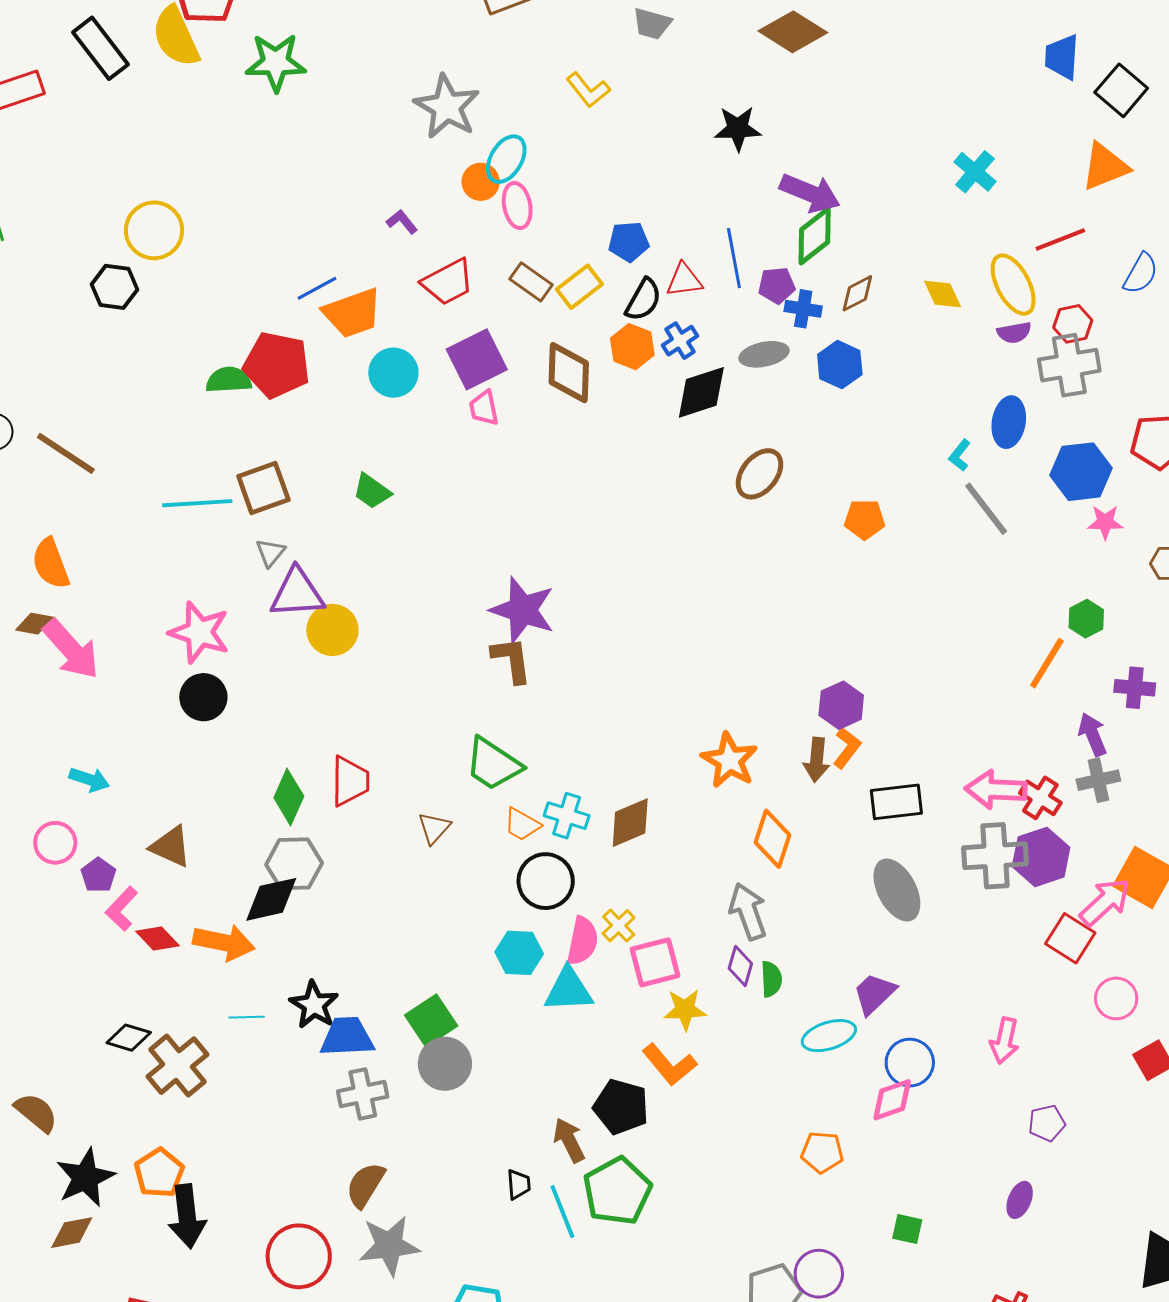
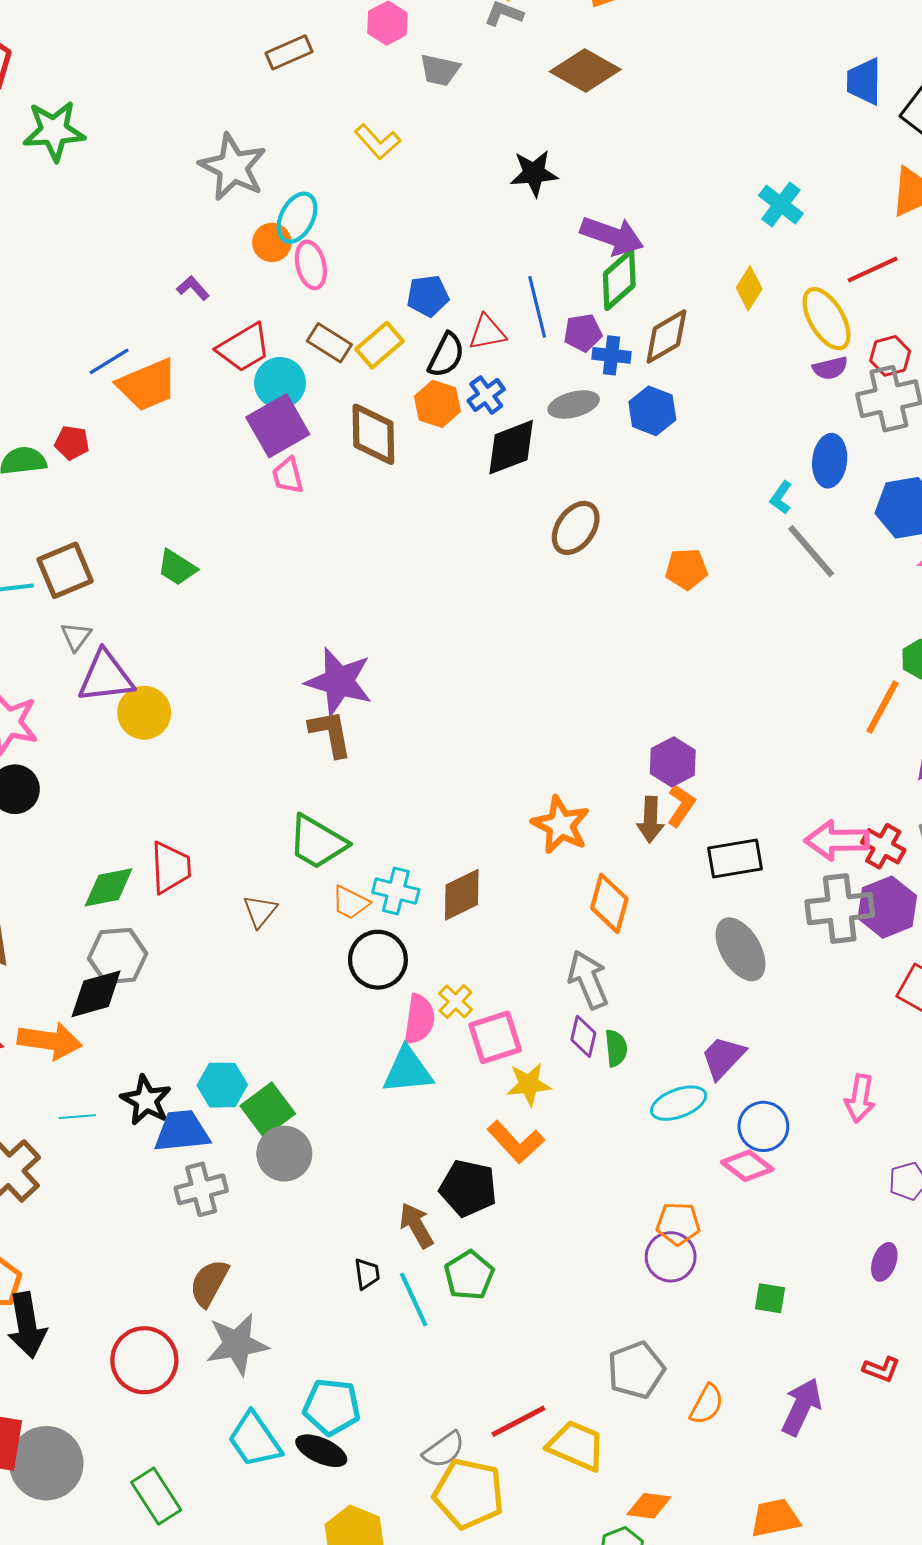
brown diamond: (857, 293) -> (666, 336), size x1.4
yellow diamond: (943, 294) -> (749, 288), moved, turned 60
red pentagon: (277, 365) -> (72, 443), size x0.5
cyan circle: (393, 373) -> (280, 383), moved
green diamond: (289, 797) -> (109, 887), turned 58
cyan hexagon: (519, 953) -> (222, 1085), moved
pink diamond: (892, 1100) -> (747, 1166), turned 60
green pentagon: (617, 1191) -> (469, 1275), size x0.7
purple circle: (819, 1274) -> (671, 1257), moved

